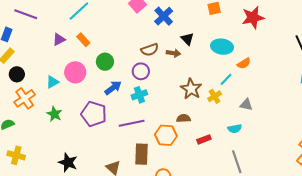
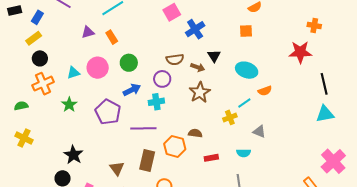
red star: (253, 18) -> (300, 52), moved
brown star: (191, 89) -> (200, 92), moved

